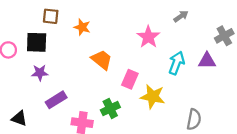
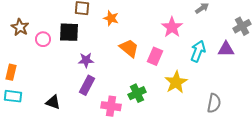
purple star: (40, 73) -> (86, 60), moved
pink rectangle: (130, 79) -> (155, 56), moved
yellow star: (153, 97) -> (176, 82), turned 30
purple rectangle: (56, 100) -> (87, 85), turned -30

